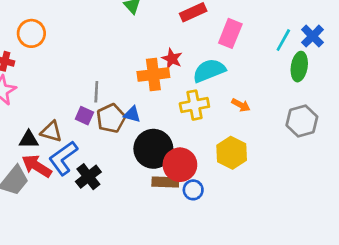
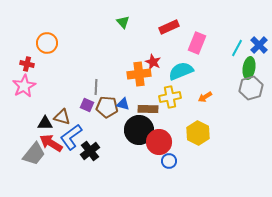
orange arrow: (241, 105) -> (205, 97), turned 120
brown pentagon: (111, 118) -> (107, 107), turned 30
gray hexagon: (302, 121) -> (251, 88), moved
brown rectangle: (165, 182) -> (148, 109), moved

